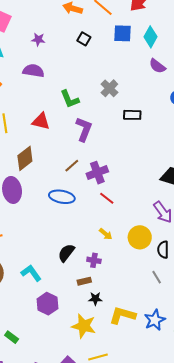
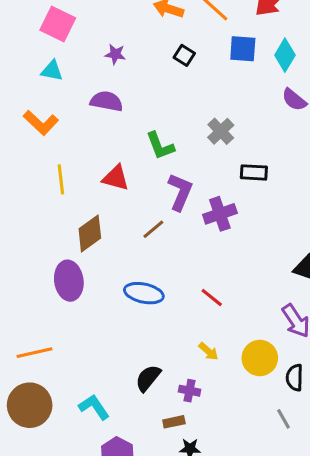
brown line: (72, 166) -> (153, 229), moved
purple cross: (97, 173) -> (220, 214), moved

